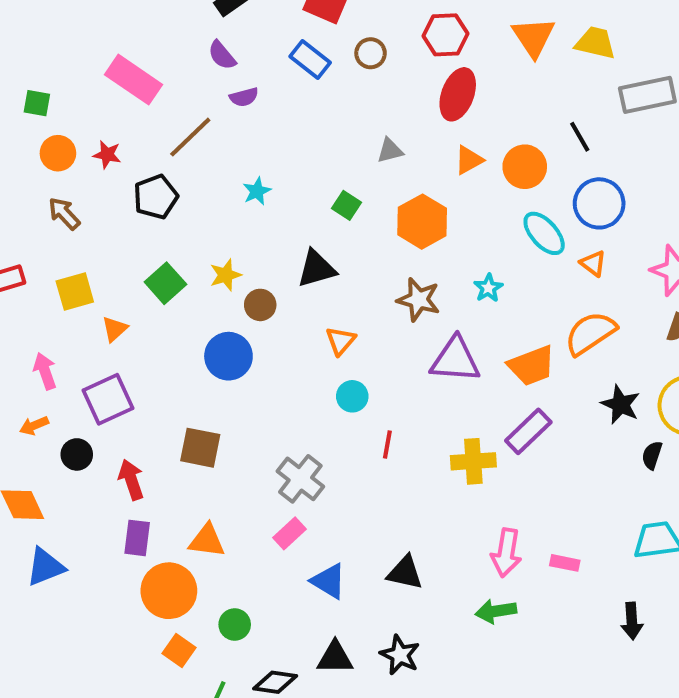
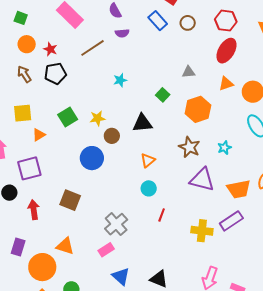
black pentagon: (156, 197) -> (55, 73), moved
purple rectangle: (137, 538) -> (18, 247), moved

